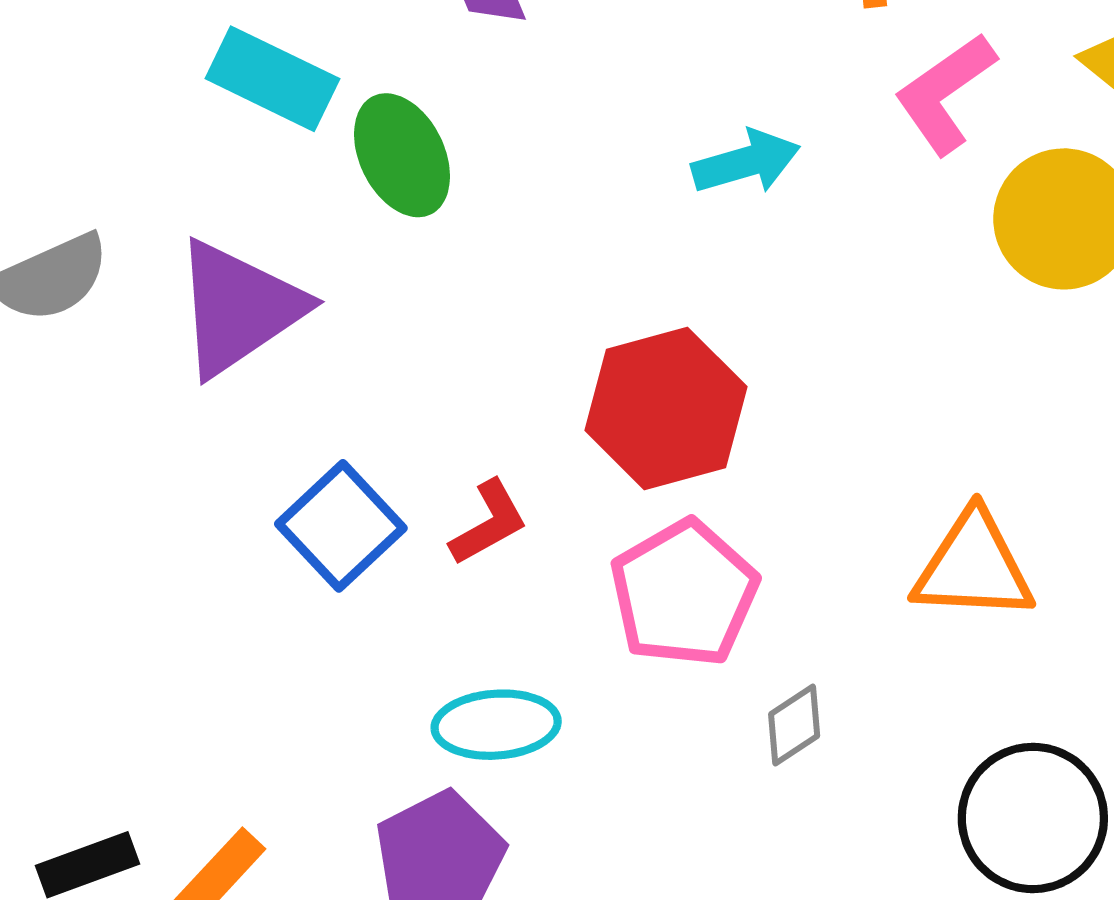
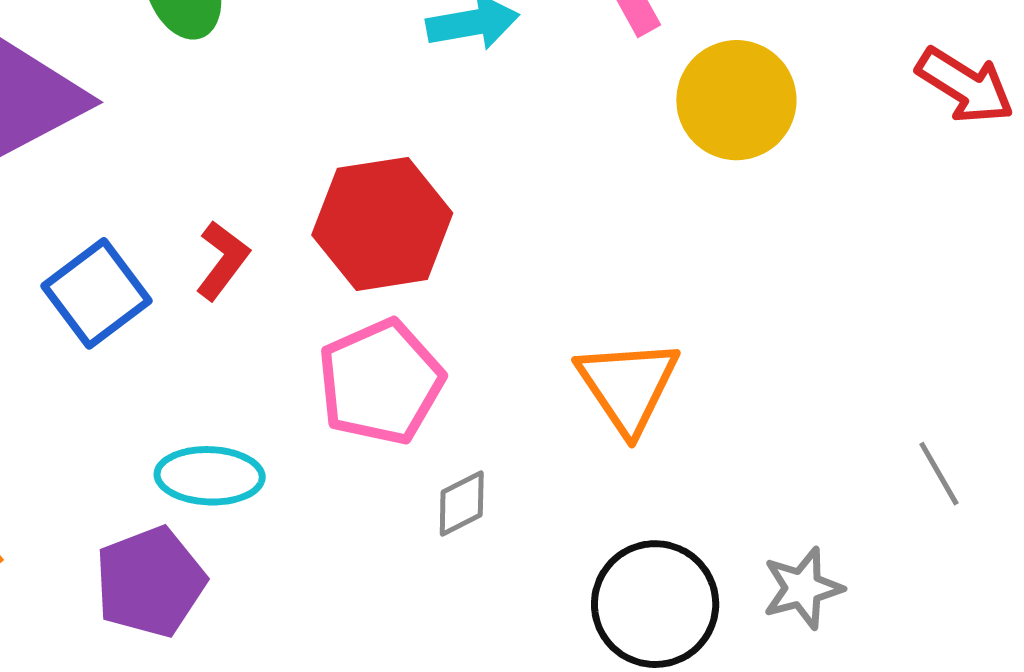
red L-shape: (489, 523) -> (222, 260), moved, turned -30
orange triangle: (973, 567) -> (628, 386), turned 47

